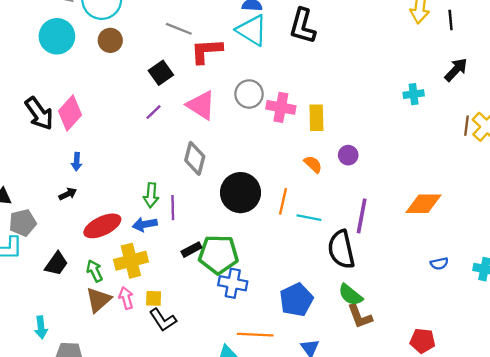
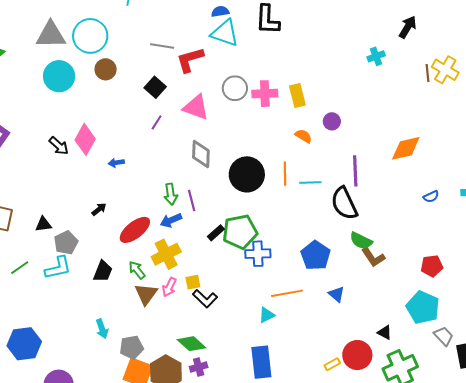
black arrow: (39, 113) -> (59, 146), size x0.7
blue arrow: (77, 162) -> (116, 163), moved, turned 91
pink arrow: (126, 298) -> (169, 287), turned -126

